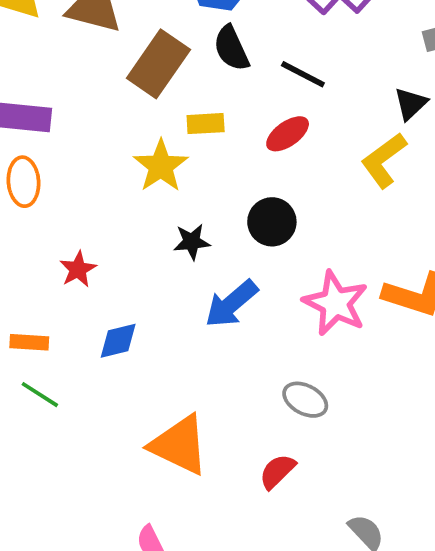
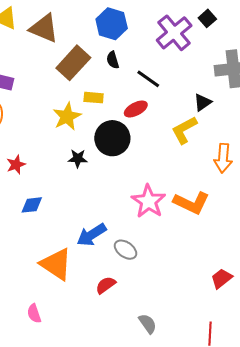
black semicircle: (231, 48) -> (113, 60), size x0.7
black circle: (272, 222) -> (112, 138), moved, size x1.4
blue arrow: (231, 304) -> (92, 235), moved

